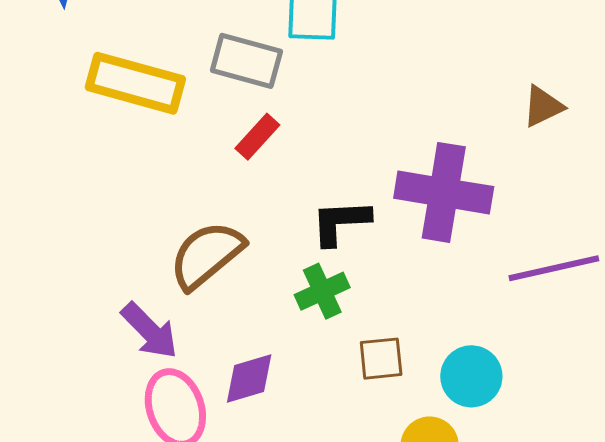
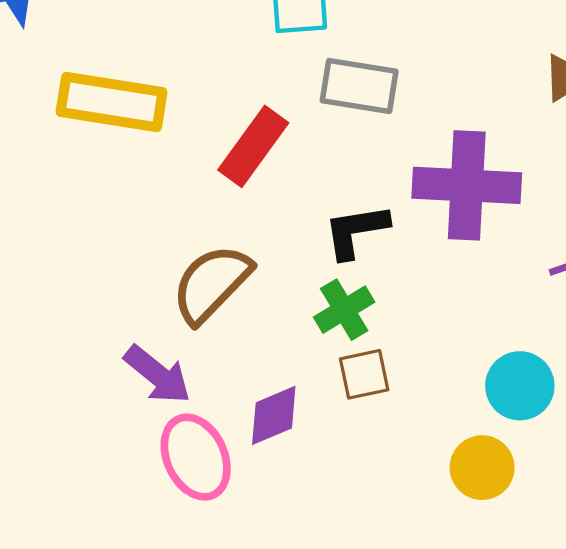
gray rectangle: (246, 61) -> (359, 86), moved
red rectangle: (257, 137) -> (253, 146), size x1.5
brown square: (381, 359) -> (364, 374), moved

